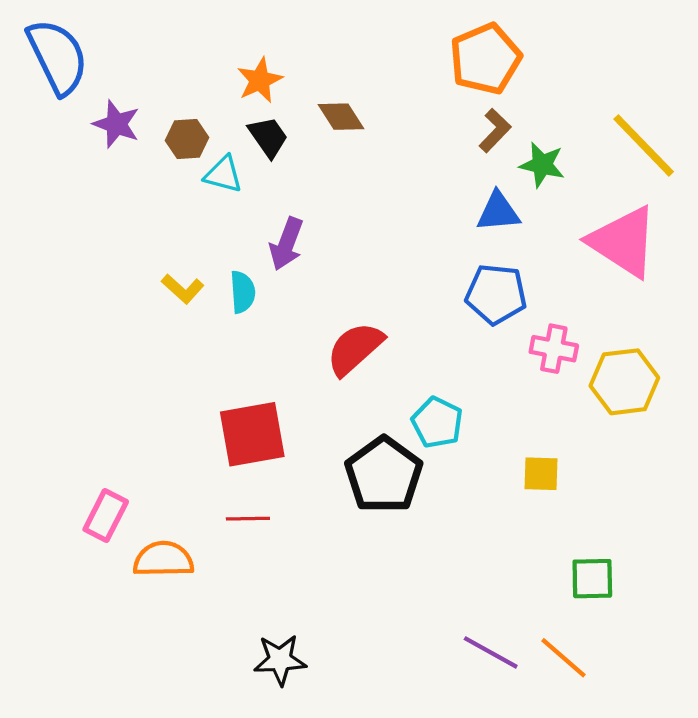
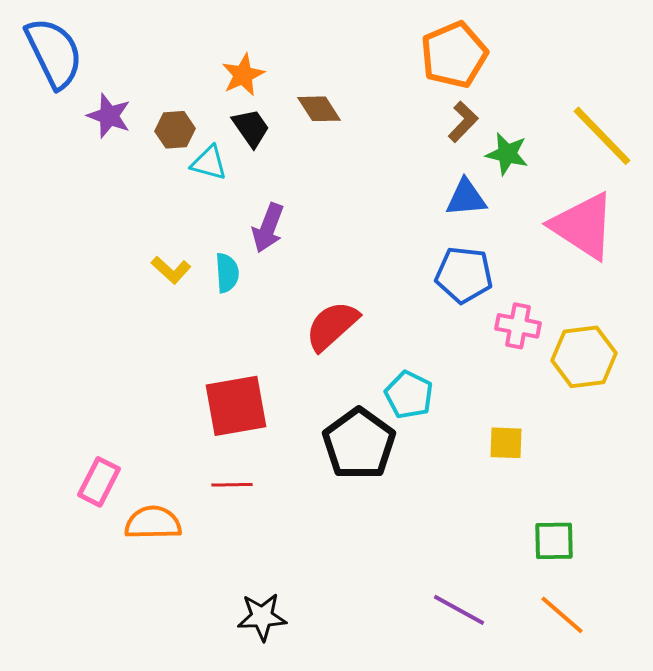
orange line: (563, 658) -> (562, 615), moved

